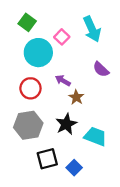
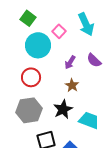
purple arrow: (63, 80) -> (70, 62), moved, turned -88

